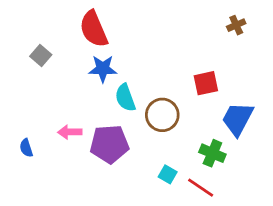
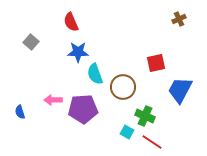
red semicircle: (94, 29) -> (71, 22), size x0.7
green cross: (212, 153) -> (145, 116), moved

